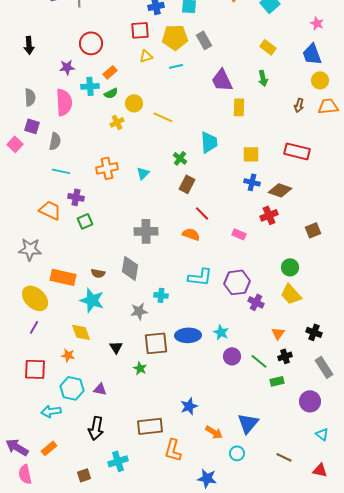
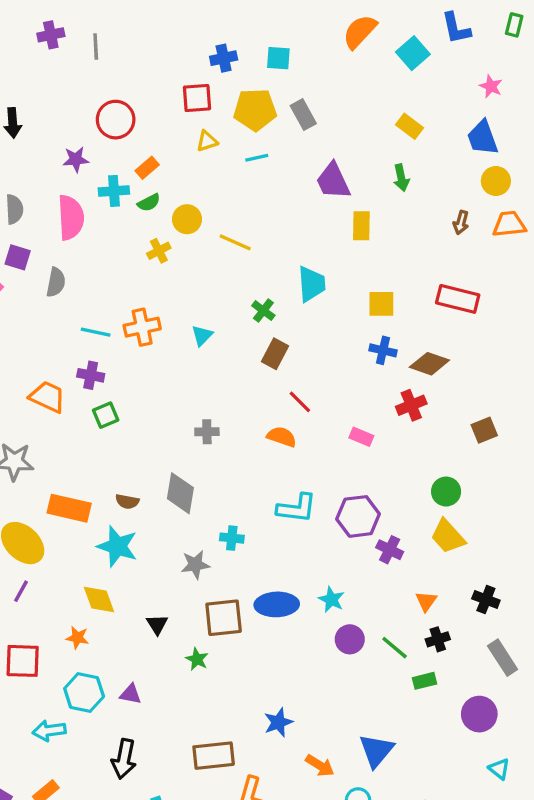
cyan line: (61, 171) -> (96, 332), moved
gray cross: (146, 231) -> (207, 432), size x0.6

